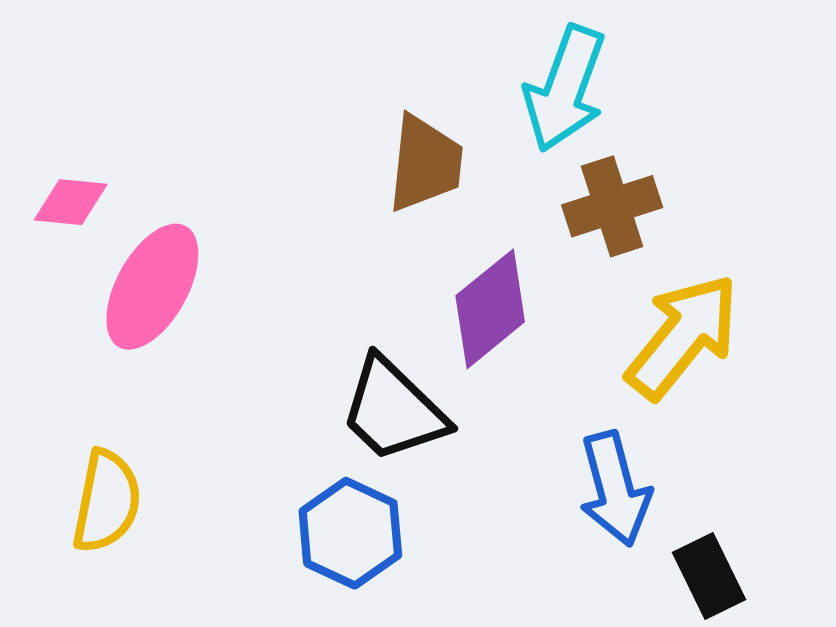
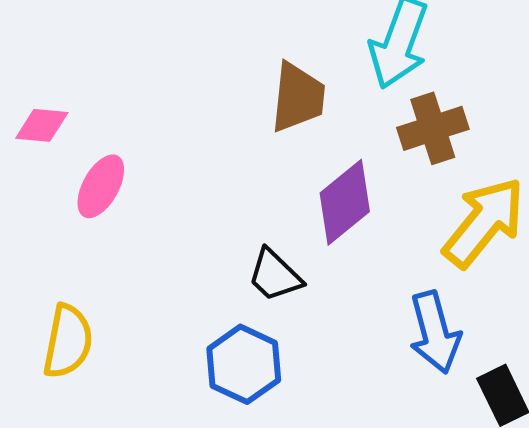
pink ellipse: (152, 287) -> (101, 186), size x0.7
black trapezoid: (393, 410) -> (275, 275), size x0.7

